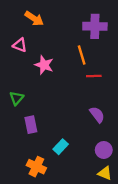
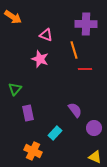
orange arrow: (34, 19) -> (13, 17), moved
pink triangle: (20, 45) -> (46, 35), moved
purple semicircle: (97, 115) -> (75, 110), moved
purple circle: (104, 150) -> (94, 128), moved

